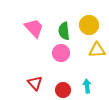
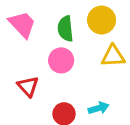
red triangle: (35, 83) -> (28, 86), moved
cyan arrow: (87, 86) -> (99, 108), turned 80

